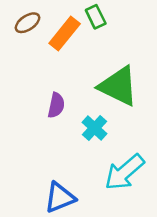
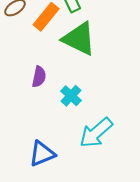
green triangle: (118, 86) -> (79, 39), moved

